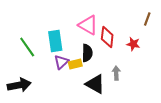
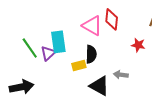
red diamond: (107, 37) -> (112, 19), moved
purple triangle: (61, 62) -> (48, 53), moved
gray arrow: (116, 73) -> (121, 75), turned -80

